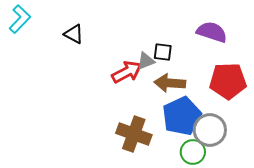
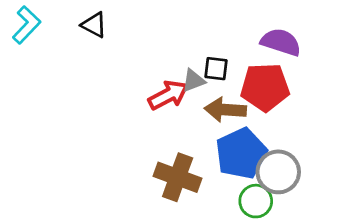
black triangle: (74, 34) -> (94, 25), moved
red pentagon: (228, 81) -> (265, 87), moved

